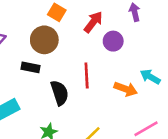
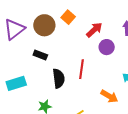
brown circle: (44, 40) -> (44, 25), moved
orange arrow: (126, 89) -> (109, 96), moved

